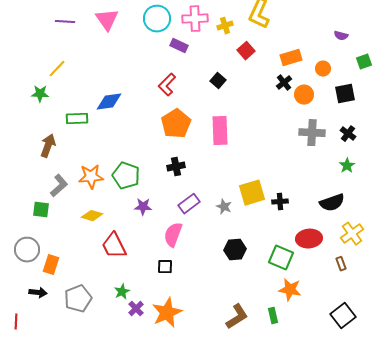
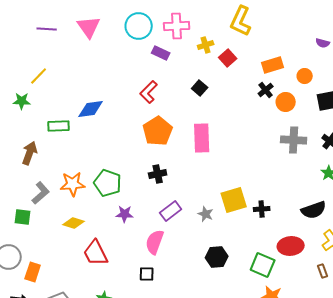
yellow cross: (225, 26) -> (206, 45), moved

